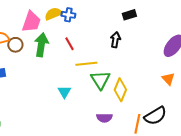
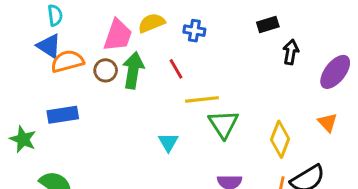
blue cross: (68, 15) -> (194, 31), moved
black arrow: (115, 40) -> (291, 52), moved
brown circle: (15, 45) -> (106, 70), moved
yellow diamond: (120, 90) -> (280, 139), moved

